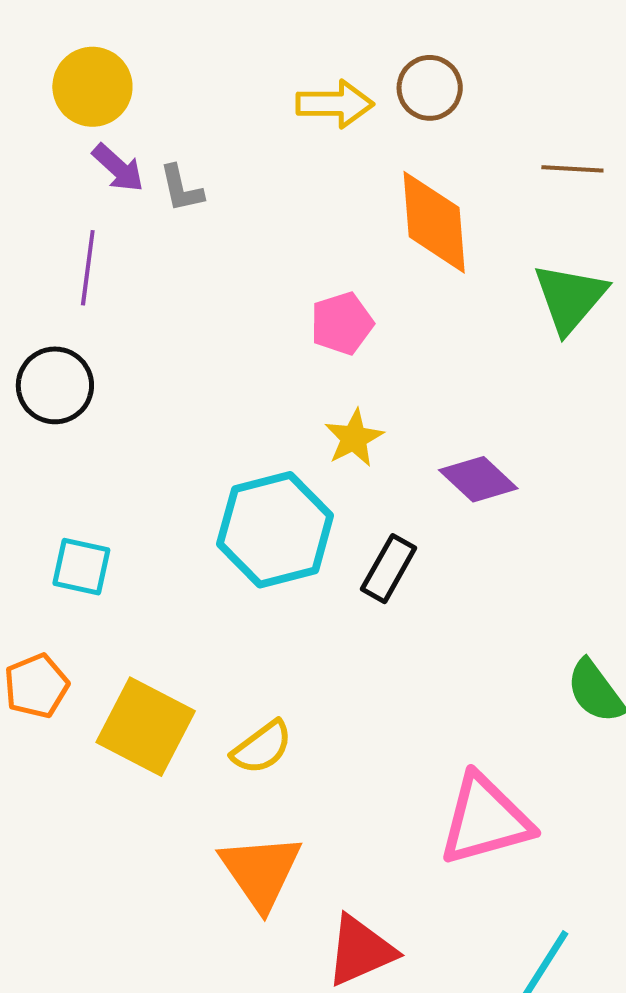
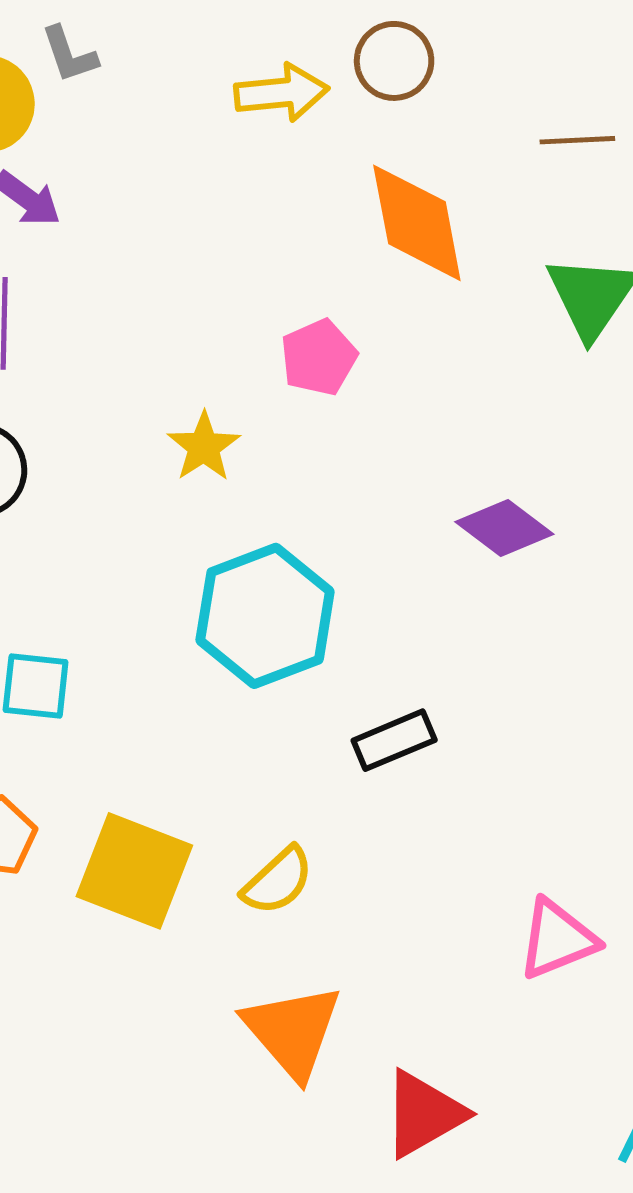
gray L-shape: (181, 189) -> (69, 54), moved
yellow star: (354, 438) -> (204, 447), moved
black rectangle: (389, 569) -> (394, 740), moved, turned 44
pink triangle: (485, 820) -> (557, 939), size x0.7

